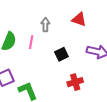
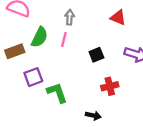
gray arrow: (45, 25) -> (70, 17), moved

